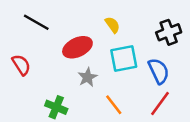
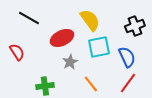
yellow semicircle: (112, 25) -> (90, 20), size x1.6
green cross: (56, 107) -> (45, 86), turned -30

